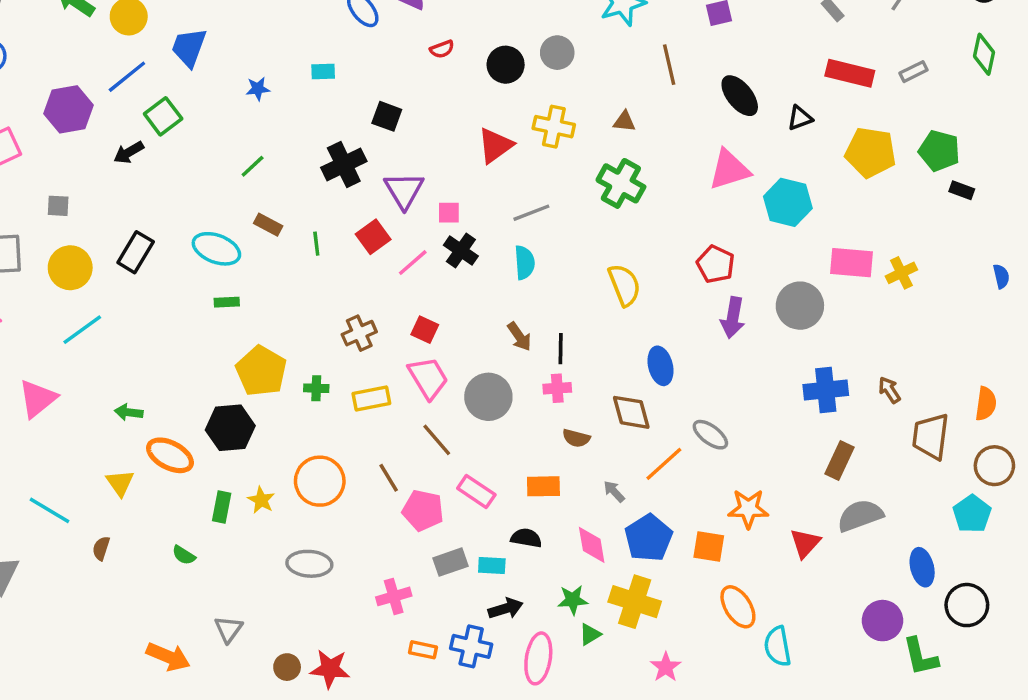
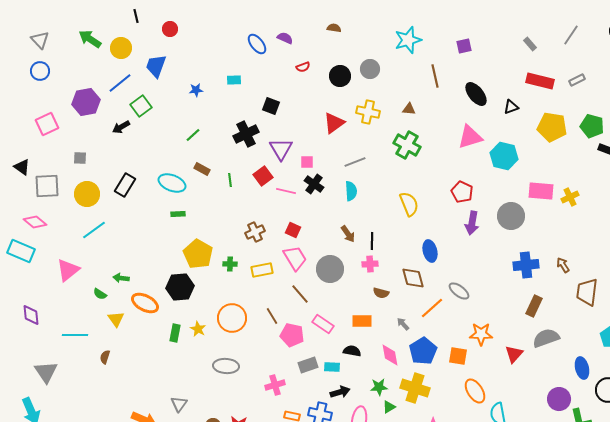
pink line: (413, 263) -> (286, 191), turned 54
cyan line: (50, 510) -> (75, 335), turned -30
green semicircle: (184, 555) -> (100, 294), moved

